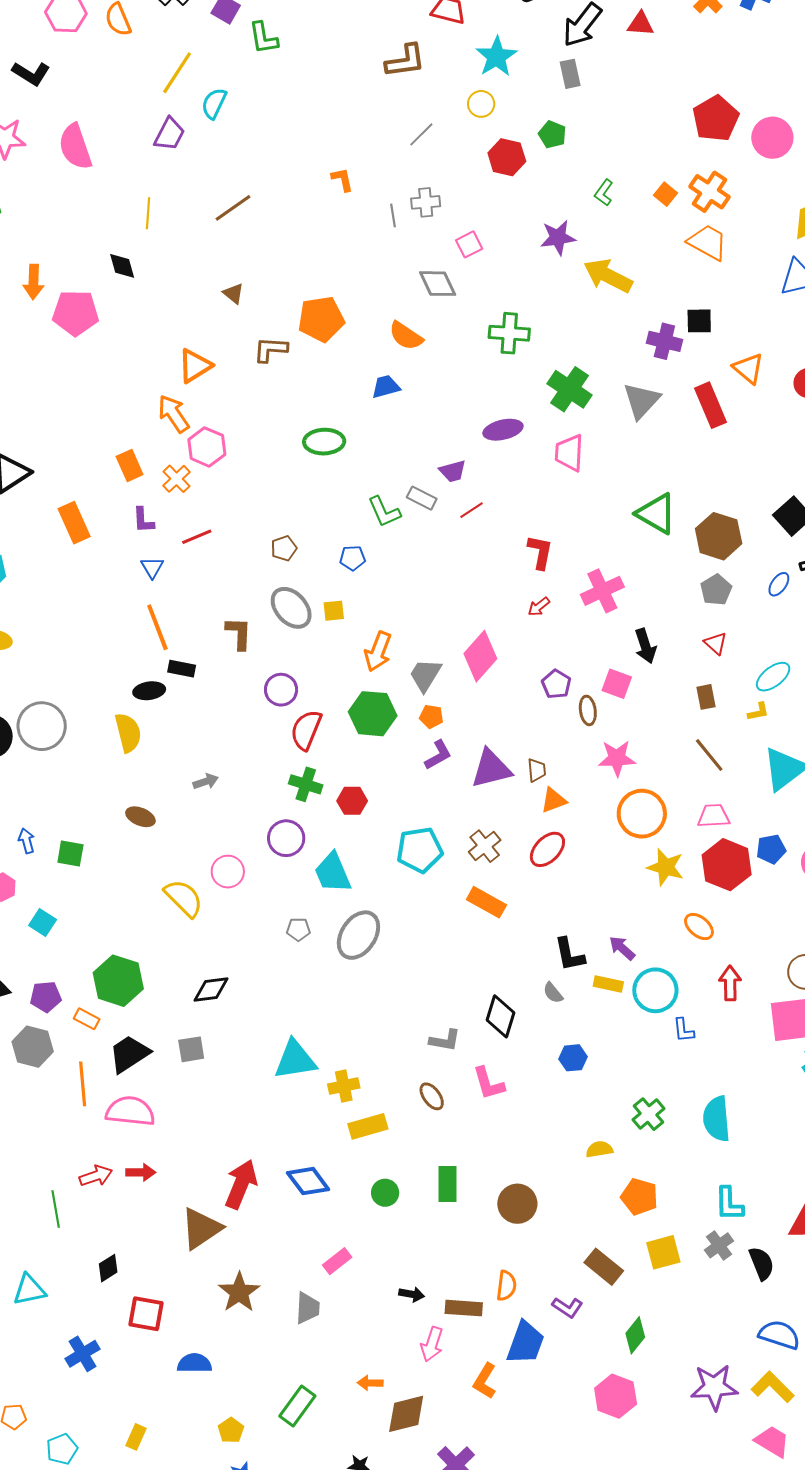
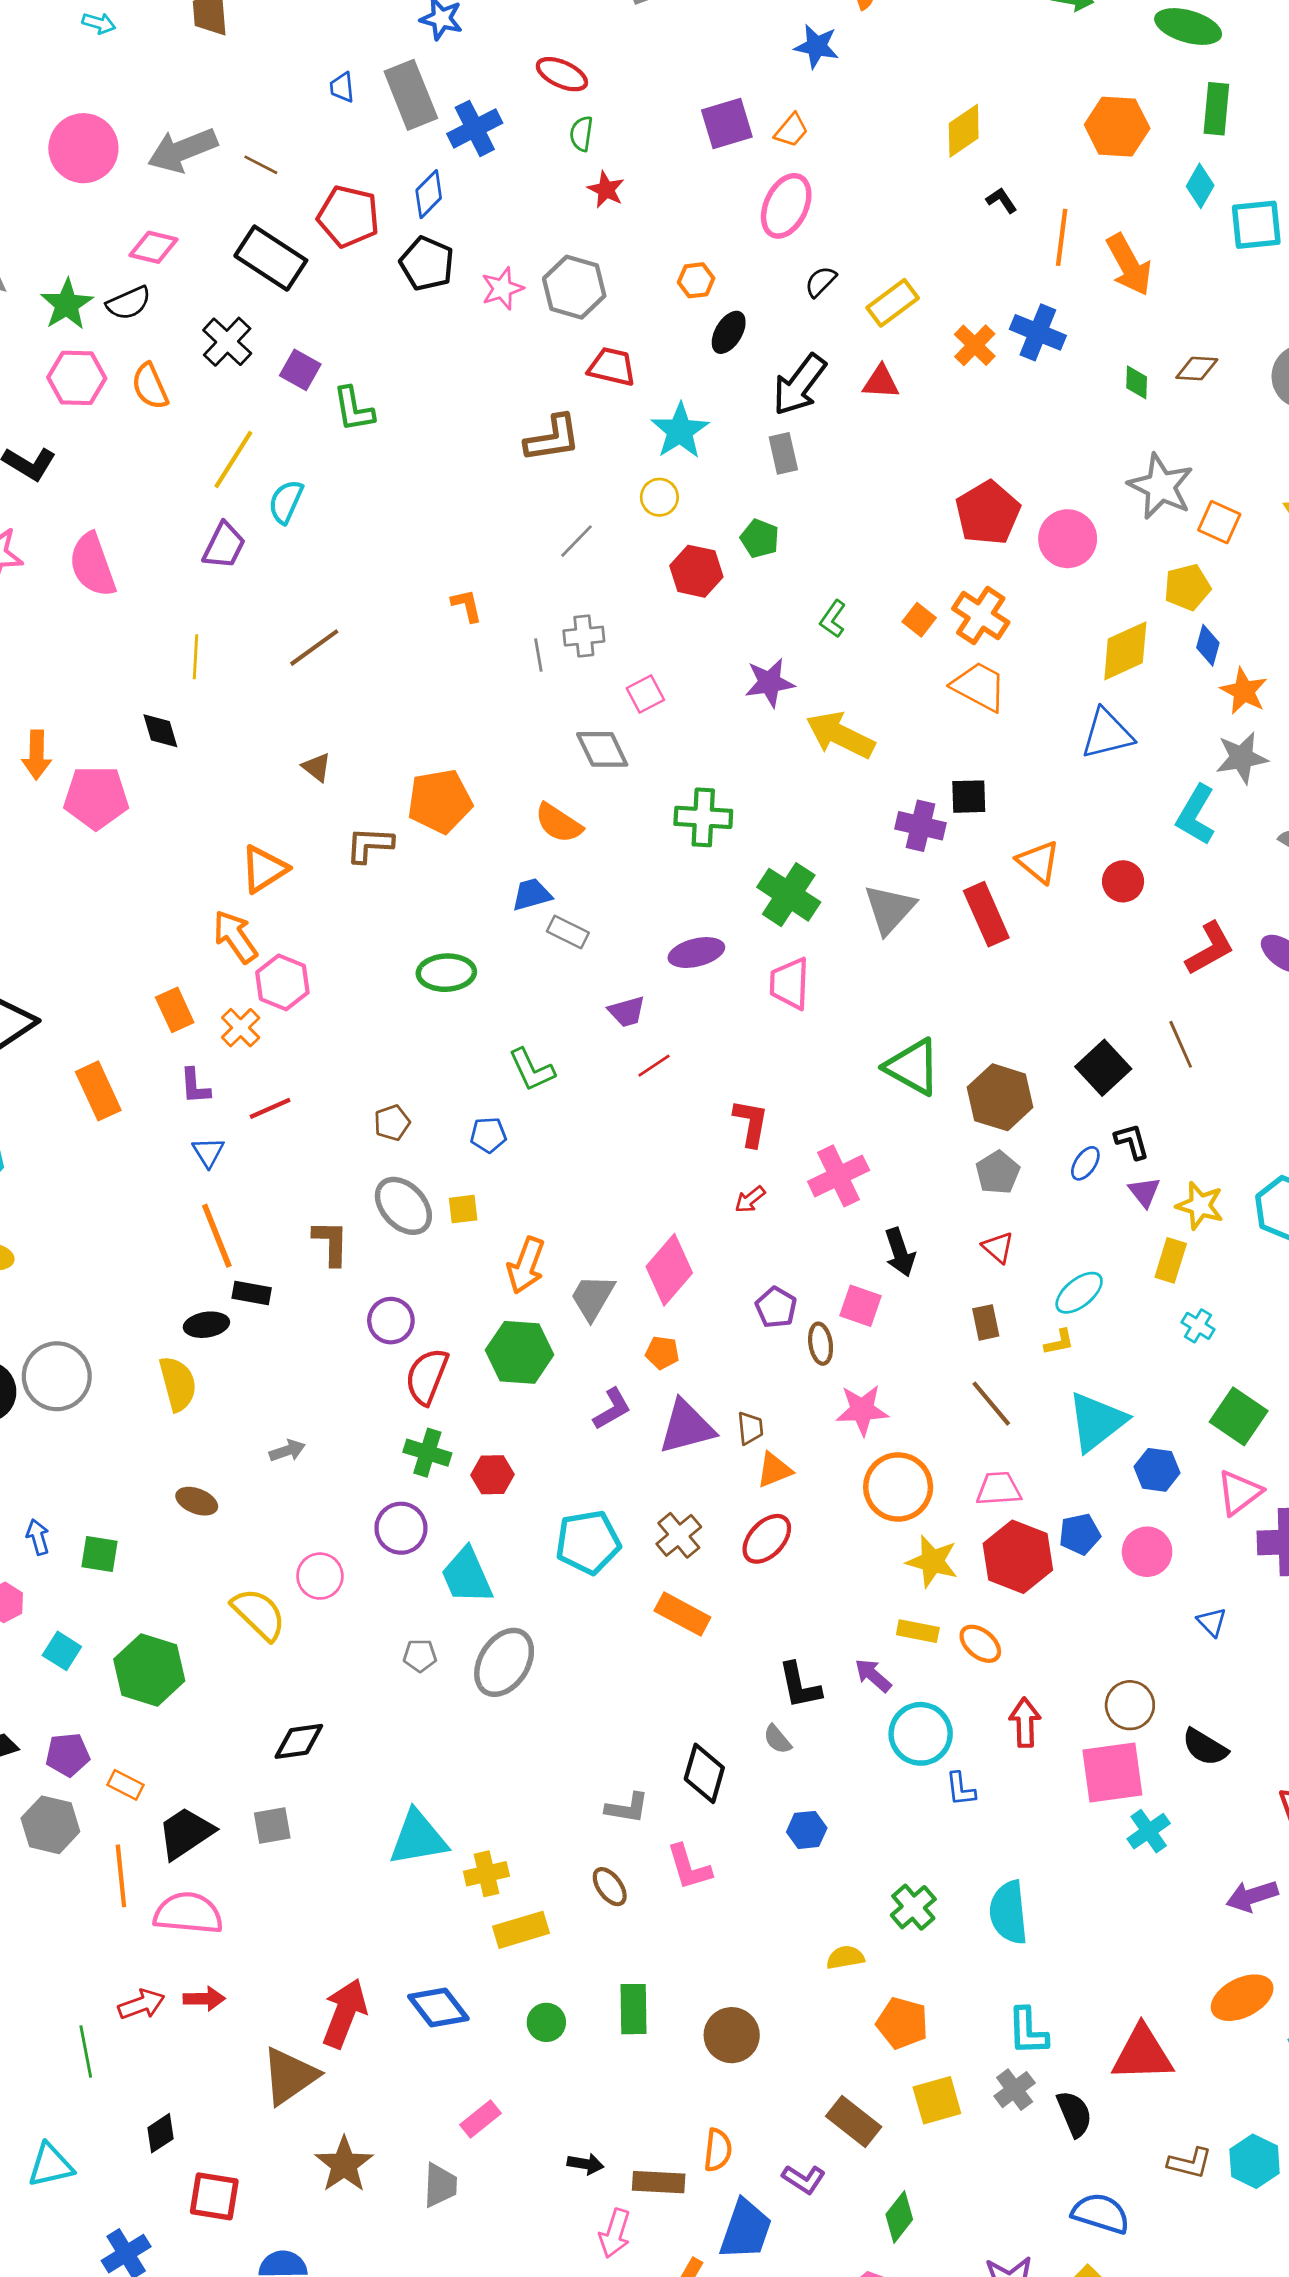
gray rectangle: (422, 498) -> (568, 932), moved
orange pentagon: (431, 717) -> (662, 1353), moved
green hexagon: (118, 981) -> (149, 1670), moved
yellow rectangle: (608, 984) -> (918, 1631), moved

